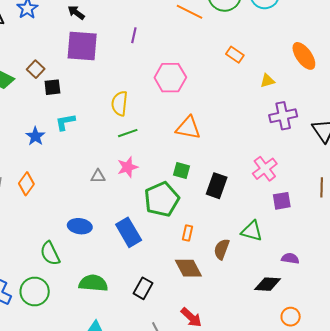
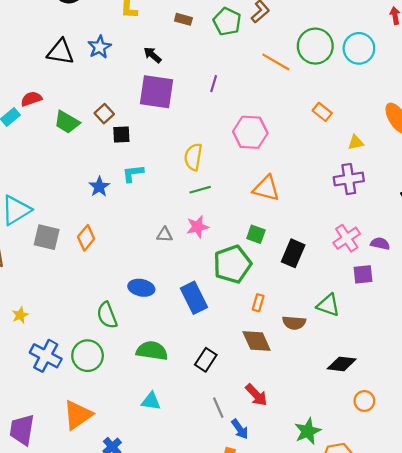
purple cross: (283, 116) -> (349, 179), moved
brown semicircle: (222, 249) -> (294, 323), turned -110
purple semicircle: (290, 258) -> (380, 244), moved

